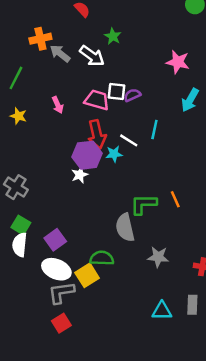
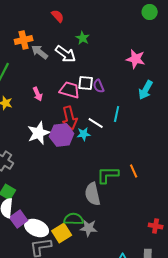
purple semicircle: (132, 95) -> (99, 86), turned -88
white star: (80, 175) -> (39, 133), moved, size x1.6
purple square: (55, 240) -> (19, 219), moved
gray star: (158, 257) -> (89, 228), moved

